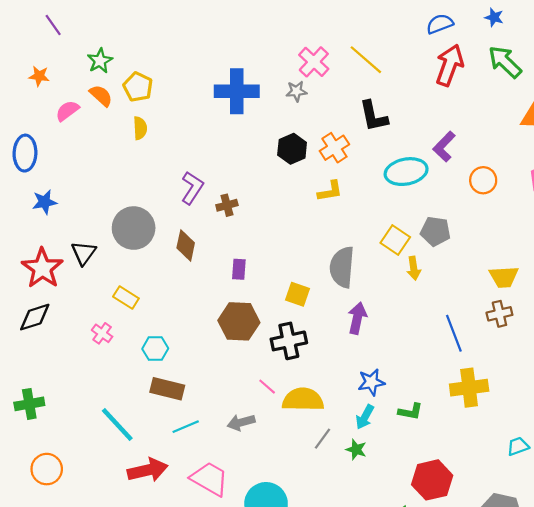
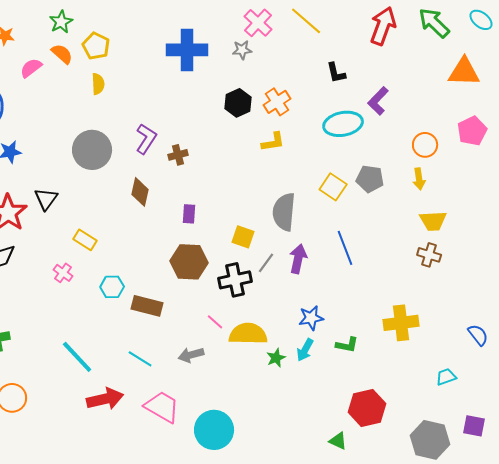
black L-shape: (374, 116) -> (336, 73), moved, size x0.7
orange circle: (483, 180) -> (425, 145), moved
gray circle: (134, 228) -> (92, 150), moved
yellow arrow: (414, 268) -> (419, 179), moved
brown cross: (499, 314) -> (429, 255), turned 30
blue line: (454, 333) -> (345, 248), moved
brown rectangle: (167, 389) -> (147, 306), moved
cyan line: (186, 427) -> (140, 359), turned 55
gray line: (322, 439) -> (266, 263), moved
green star: (356, 450) -> (276, 358), moved, turned 30

